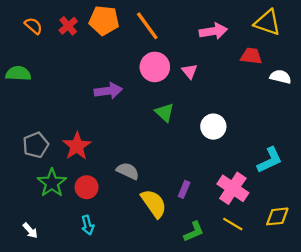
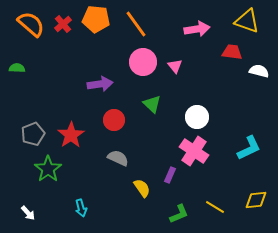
orange semicircle: (33, 26) -> (31, 24), size x1.6
green semicircle: (18, 73) -> (17, 68), size x0.7
red circle: (87, 187) -> (114, 120), moved
pink cross: (233, 188) -> (194, 151), moved
yellow semicircle: (154, 203) -> (142, 188), size x0.7

